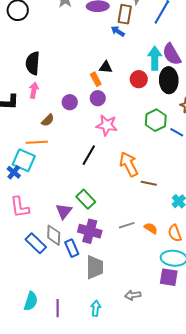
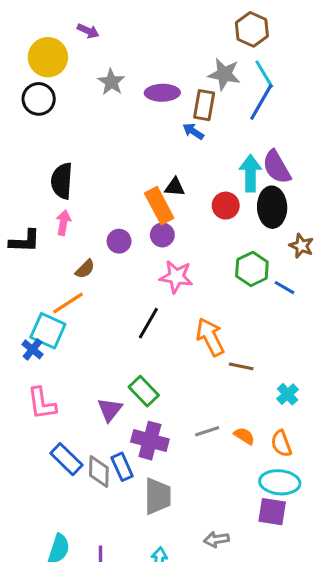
orange rectangle: (96, 79) -> (159, 206), size x1.6
orange line: (37, 142) -> (68, 303), turned -30
gray diamond: (54, 235) -> (99, 471), moved

